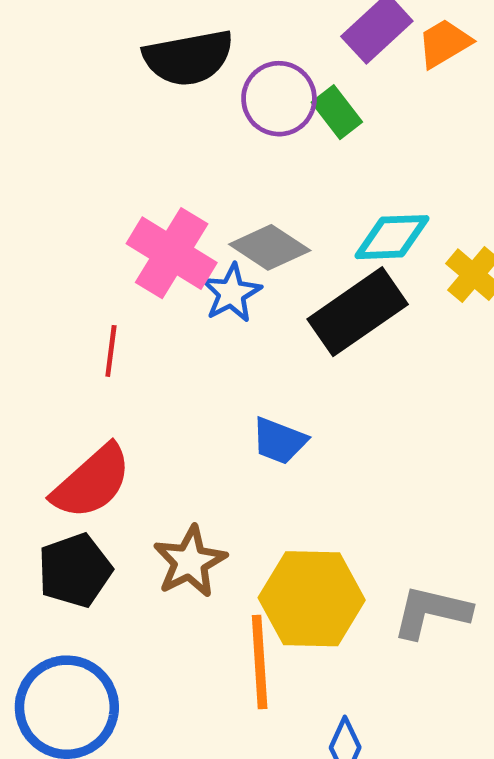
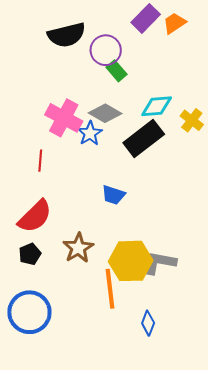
green rectangle: (337, 112) -> (117, 71), moved
black pentagon: (75, 570) -> (30, 254), size x0.7
gray L-shape: (431, 612) -> (160, 263), moved

